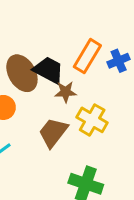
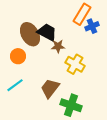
orange rectangle: (87, 56) -> (82, 14), moved
brown trapezoid: (53, 132) -> (50, 88), moved

